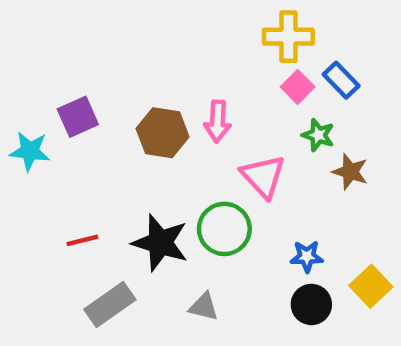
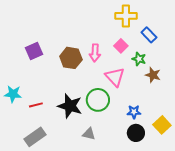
pink square: (298, 87) -> (121, 46), moved
cyan star: (30, 151) -> (13, 94), moved
gray rectangle: (110, 304) -> (35, 137), moved

